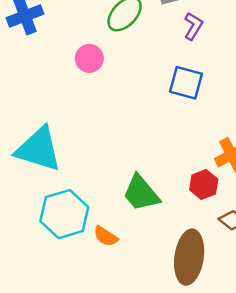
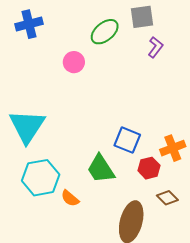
blue square: (186, 83) -> (127, 140), moved
cyan triangle: (39, 149) -> (27, 126), turned 39

